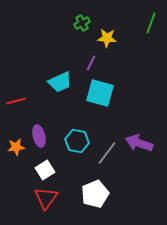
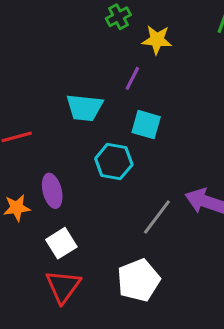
cyan trapezoid: (60, 82) -> (85, 108), turned 30
cyan square: (100, 93) -> (146, 125), size x0.7
cyan hexagon: (77, 141) -> (114, 162), moved

